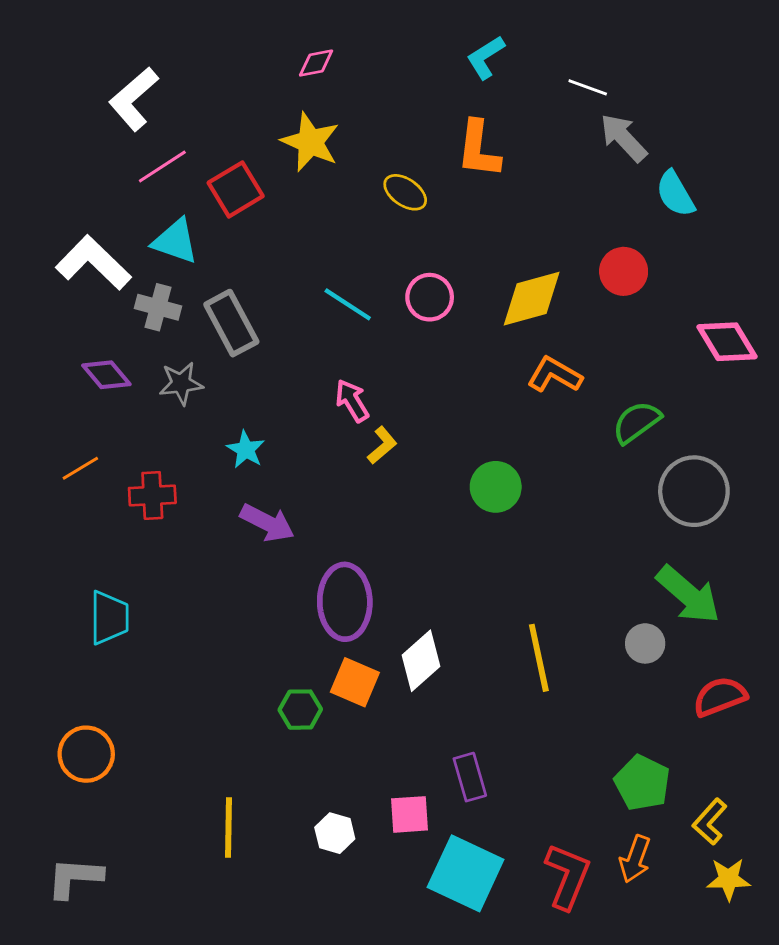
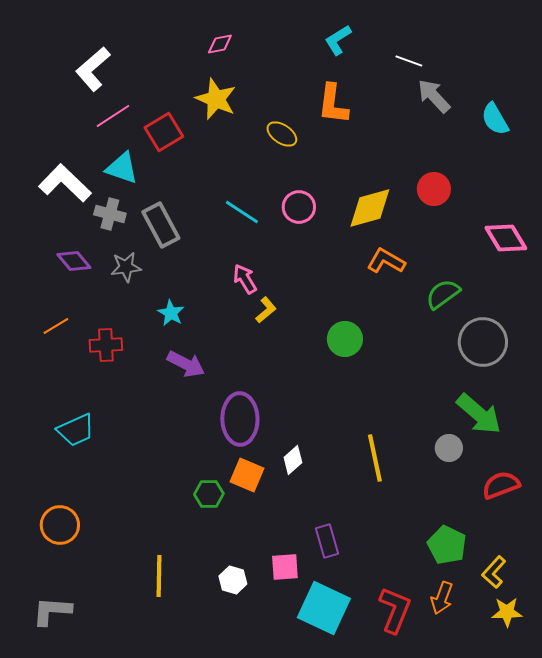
cyan semicircle: (675, 194) -> (495, 119), moved
cyan trapezoid: (109, 618) -> (76, 430), turned 66
white diamond: (421, 661) -> (293, 460), size x0.7

